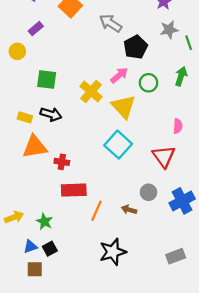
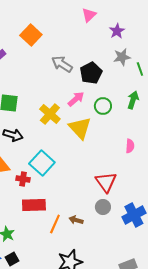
gray arrow: (111, 23) -> (62, 64), moved
cyan square: (118, 145) -> (42, 163), moved
red triangle: (164, 156) -> (106, 182), moved
brown arrow: (129, 210) -> (76, 220), moved

